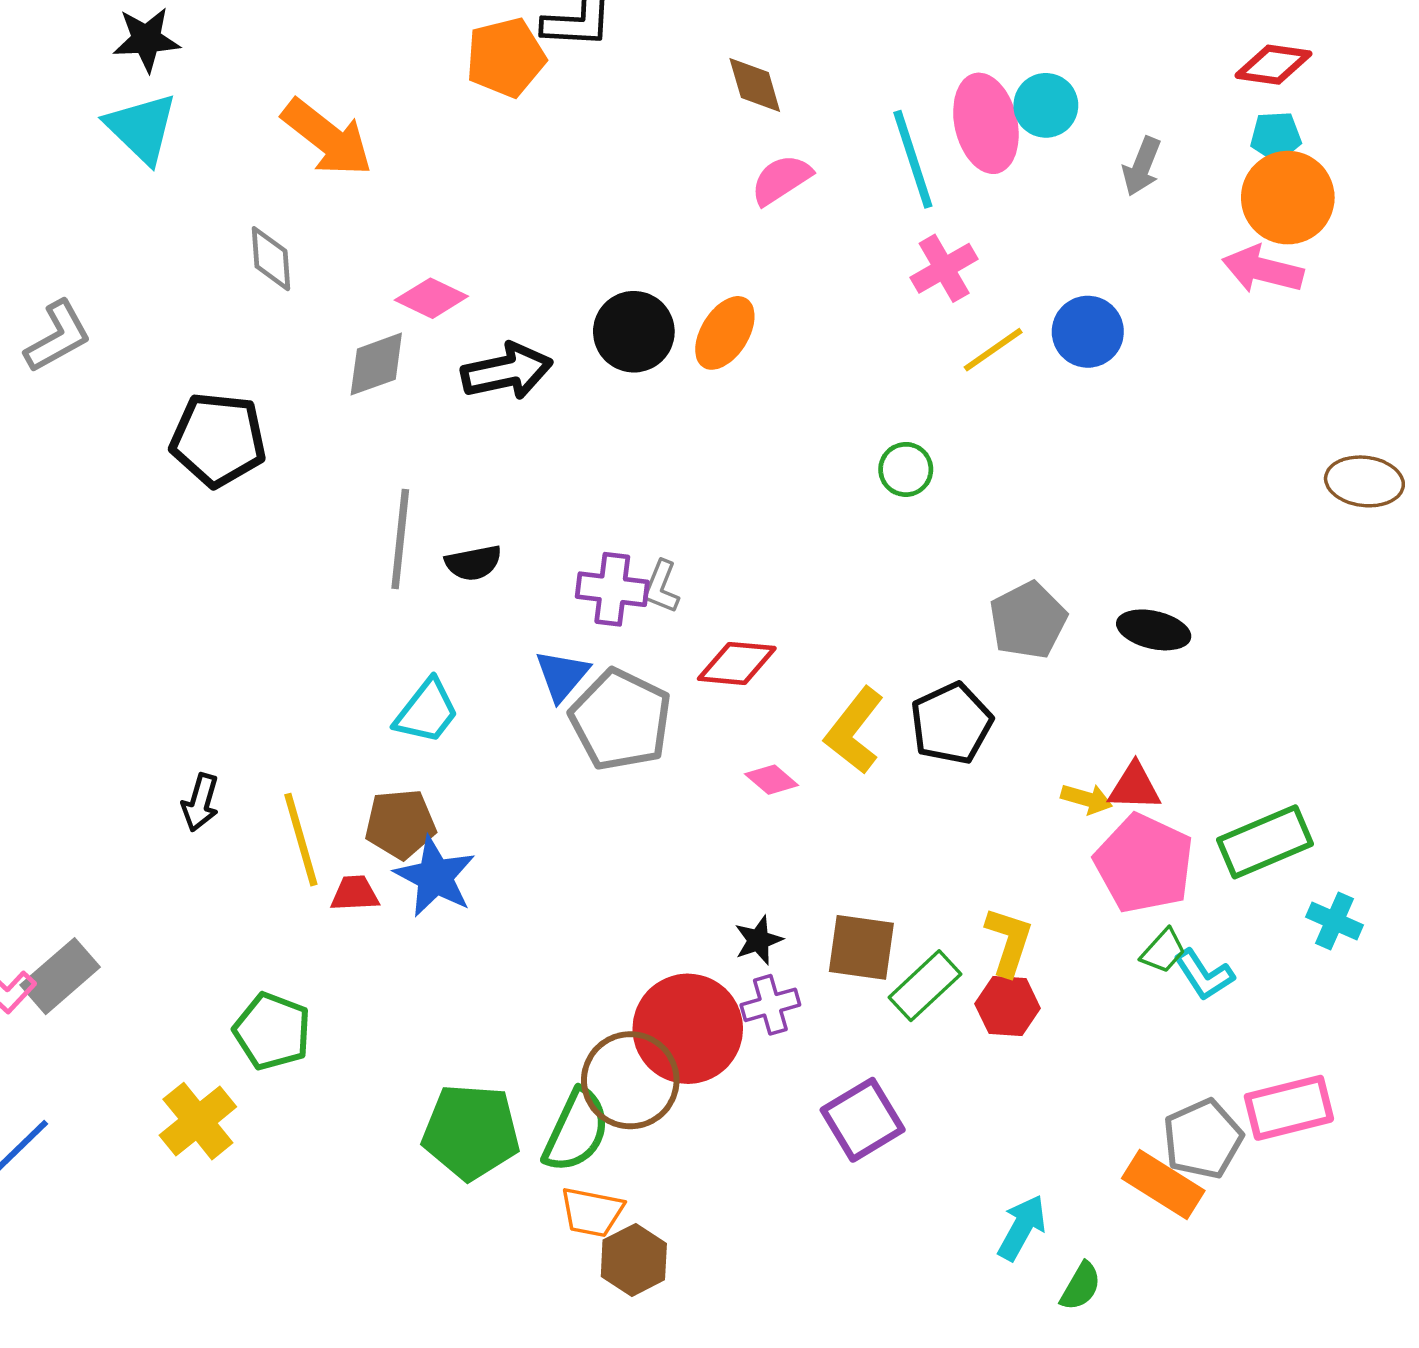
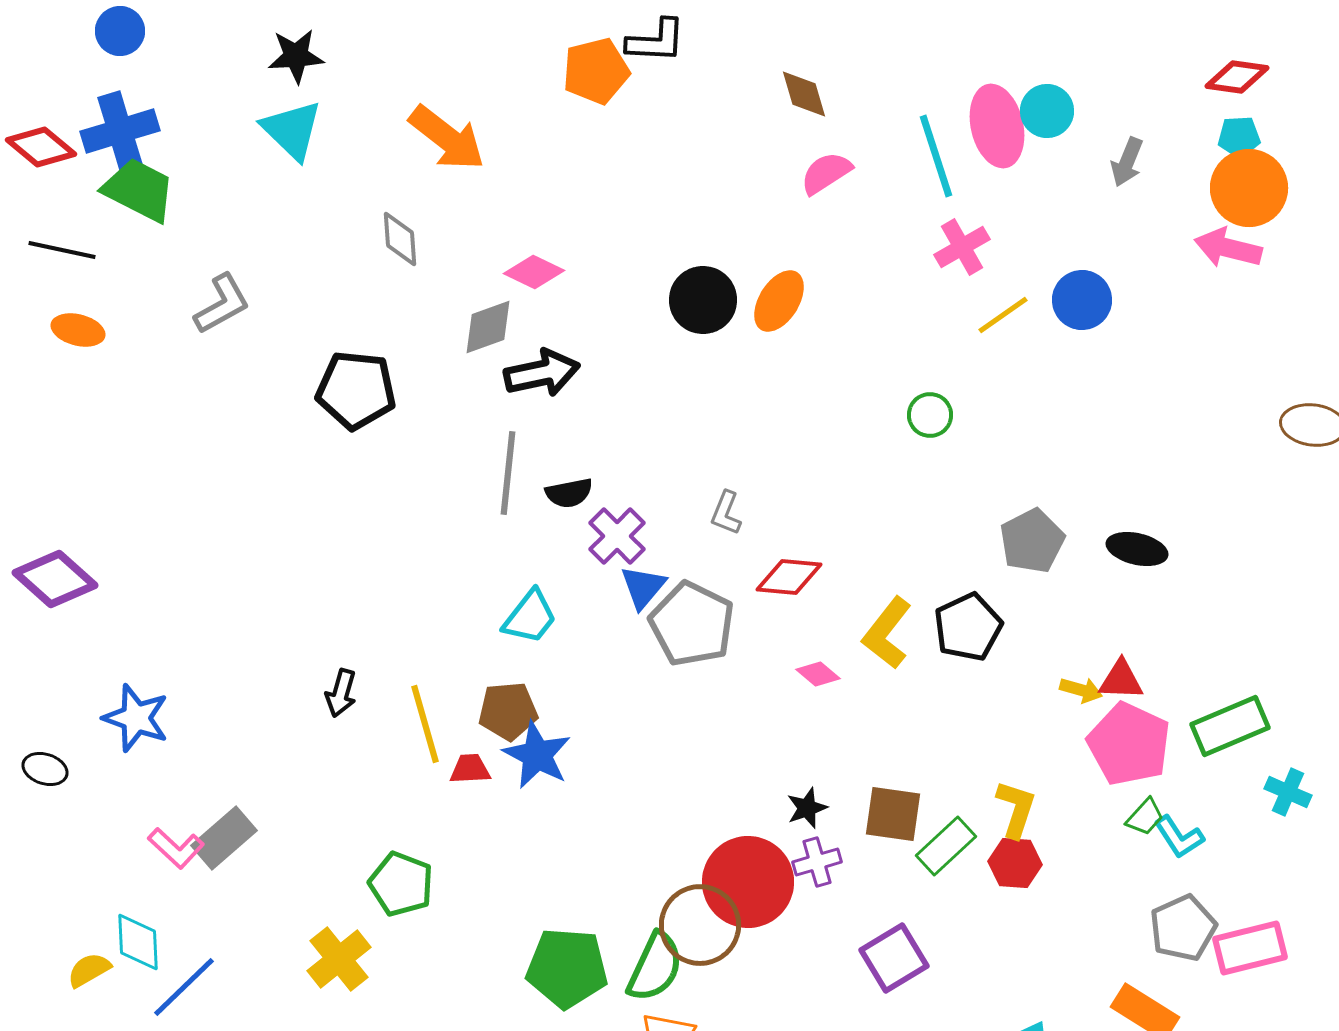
black arrow: (507, 371) -> (542, 373), moved
purple cross: (612, 589) -> (617, 536), moved, turned 38
gray pentagon: (1203, 1139) -> (1183, 928), moved

